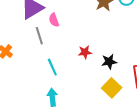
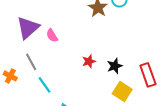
gray line: (39, 36) -> (31, 62), moved
cyan line: (52, 67) -> (45, 85), moved

